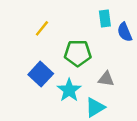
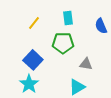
cyan rectangle: (105, 19) -> (68, 18), moved
cyan star: (69, 90) -> (29, 84), moved

